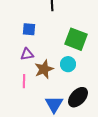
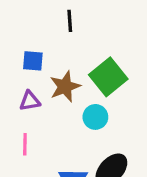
green square: (76, 39) -> (108, 77), turned 30
brown star: (44, 69) -> (65, 87), moved

